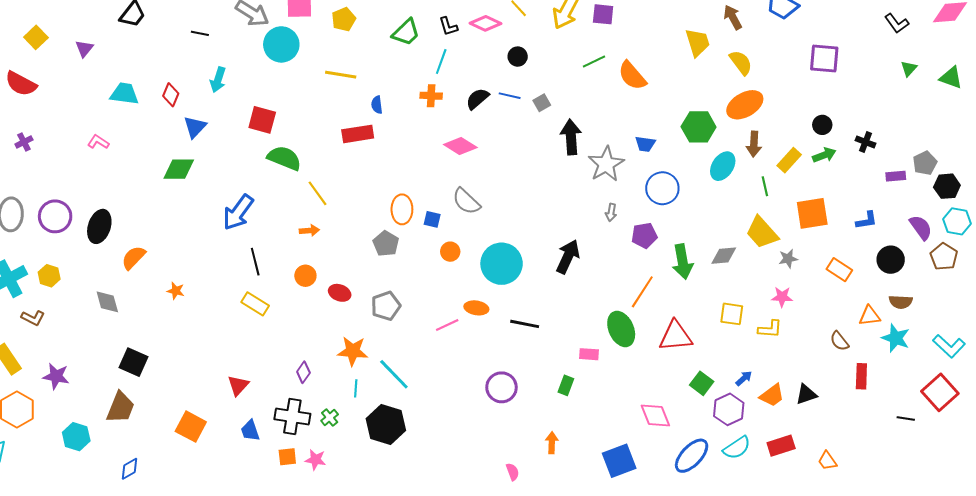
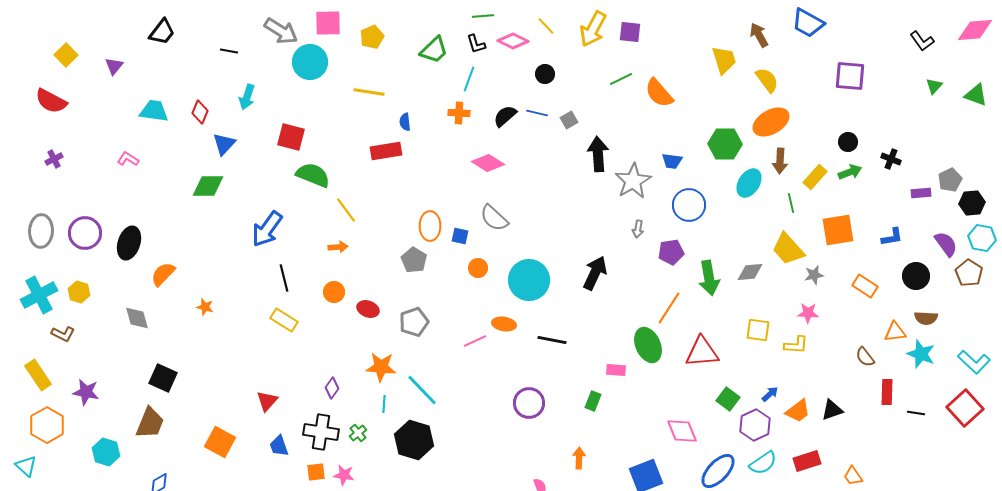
black line: (906, 419) -> (916, 413), moved

